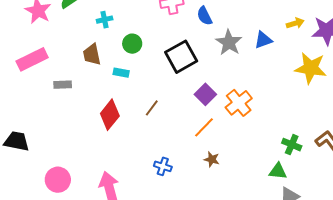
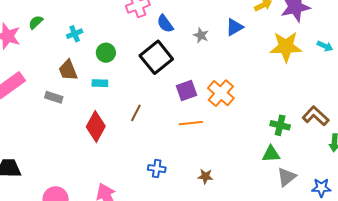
blue semicircle: (204, 16) -> (165, 24), moved
gray star: (229, 43) -> (201, 35), size x0.6
gray rectangle: (63, 85) -> (54, 97), moved, turned 30
purple square: (205, 94) -> (187, 90), turned 35
orange line: (204, 127) -> (191, 123), turned 50
brown star: (212, 159) -> (205, 176), moved

